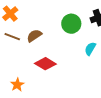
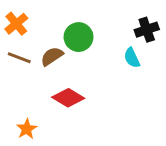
green circle: (71, 24) -> (79, 37), moved
cyan semicircle: (90, 49) -> (132, 58), moved, turned -56

